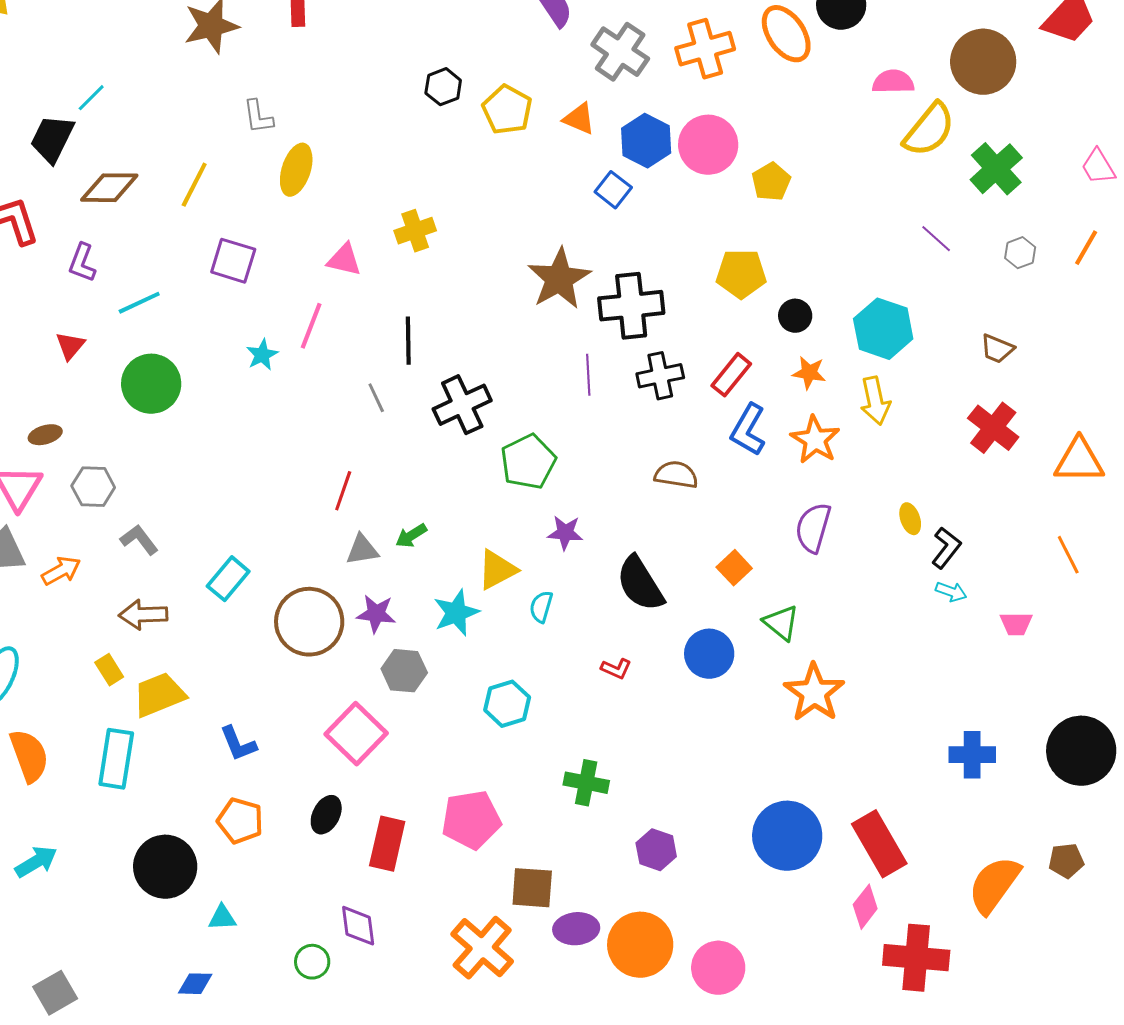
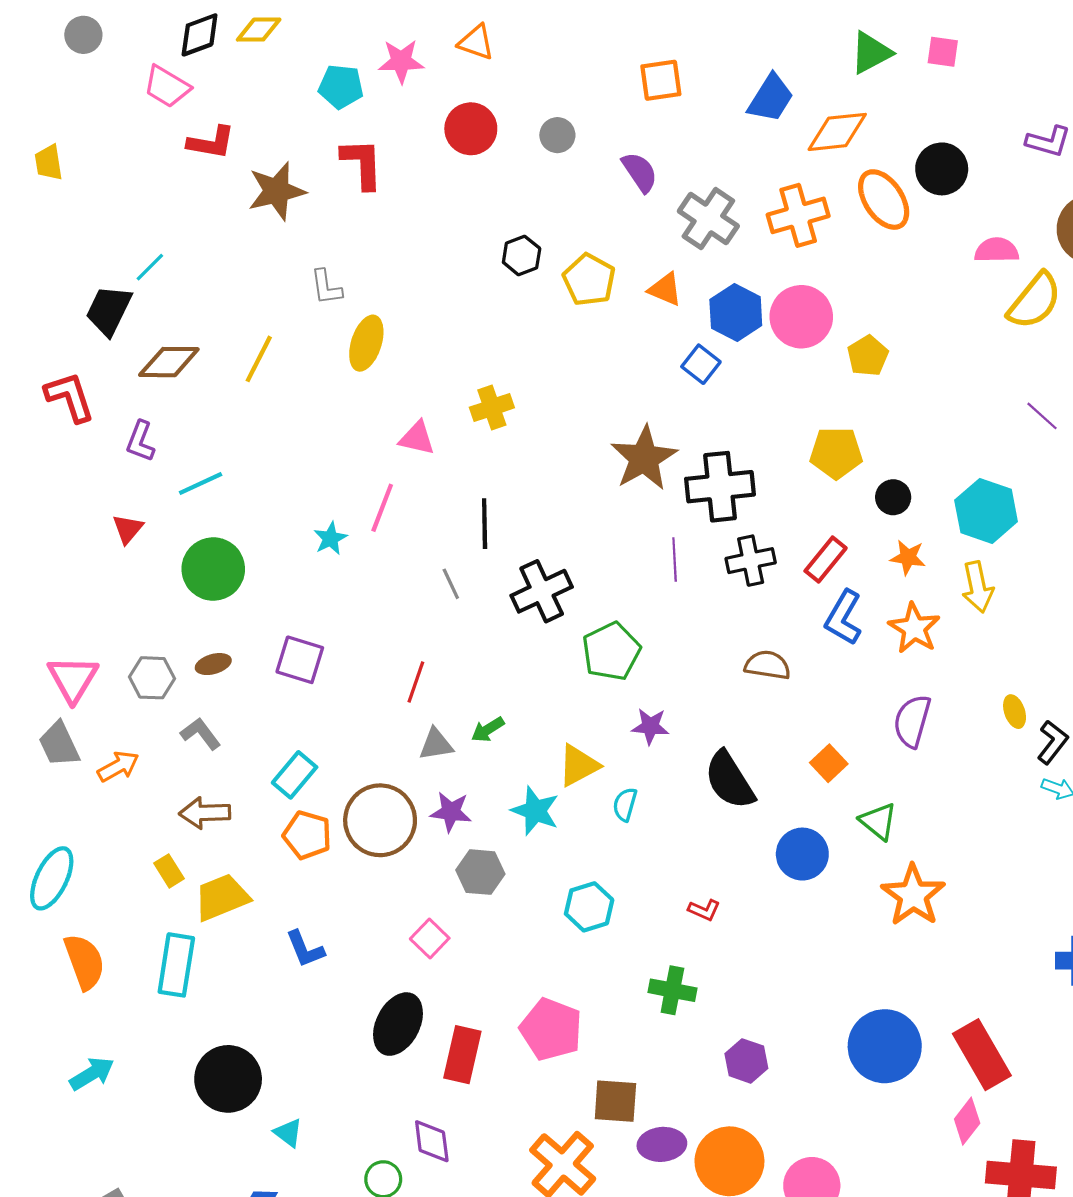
purple square: (233, 261) -> (300, 660), moved
brown ellipse: (45, 435) -> (213, 664), moved
cyan star: (456, 613) -> (535, 811), turned -30
red L-shape: (616, 669) -> (704, 910), moved
pink square: (356, 734) -> (430, 939), size x0.6
black ellipse: (326, 815) -> (398, 1024), size x1.5
pink pentagon: (471, 820) -> (551, 1029), turned 30
orange pentagon: (240, 821) -> (307, 835), moved
cyan triangle: (222, 918) -> (288, 1133), turned 40

